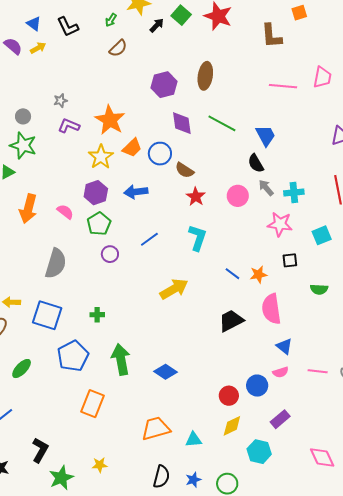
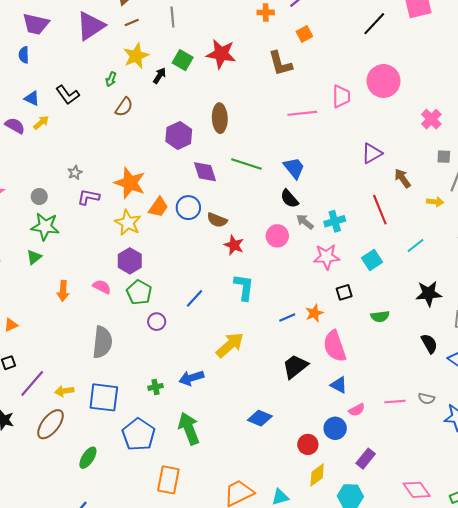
blue arrow: (136, 192) -> (191, 378), moved
orange arrow: (28, 209) -> (63, 291), size x0.7
blue line: (232, 274) -> (287, 318), turned -49
blue triangle: (284, 346) -> (339, 385), moved
blue diamond: (166, 372) -> (260, 418), moved

